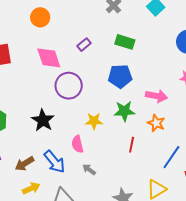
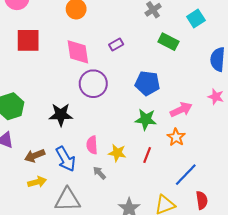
green rectangle: (125, 42) -> (168, 42), moved
pink arrow: (156, 96) -> (181, 110), turned -45
black star: (43, 120) -> (61, 115), turned 30
yellow star: (94, 121) -> (117, 153), moved

